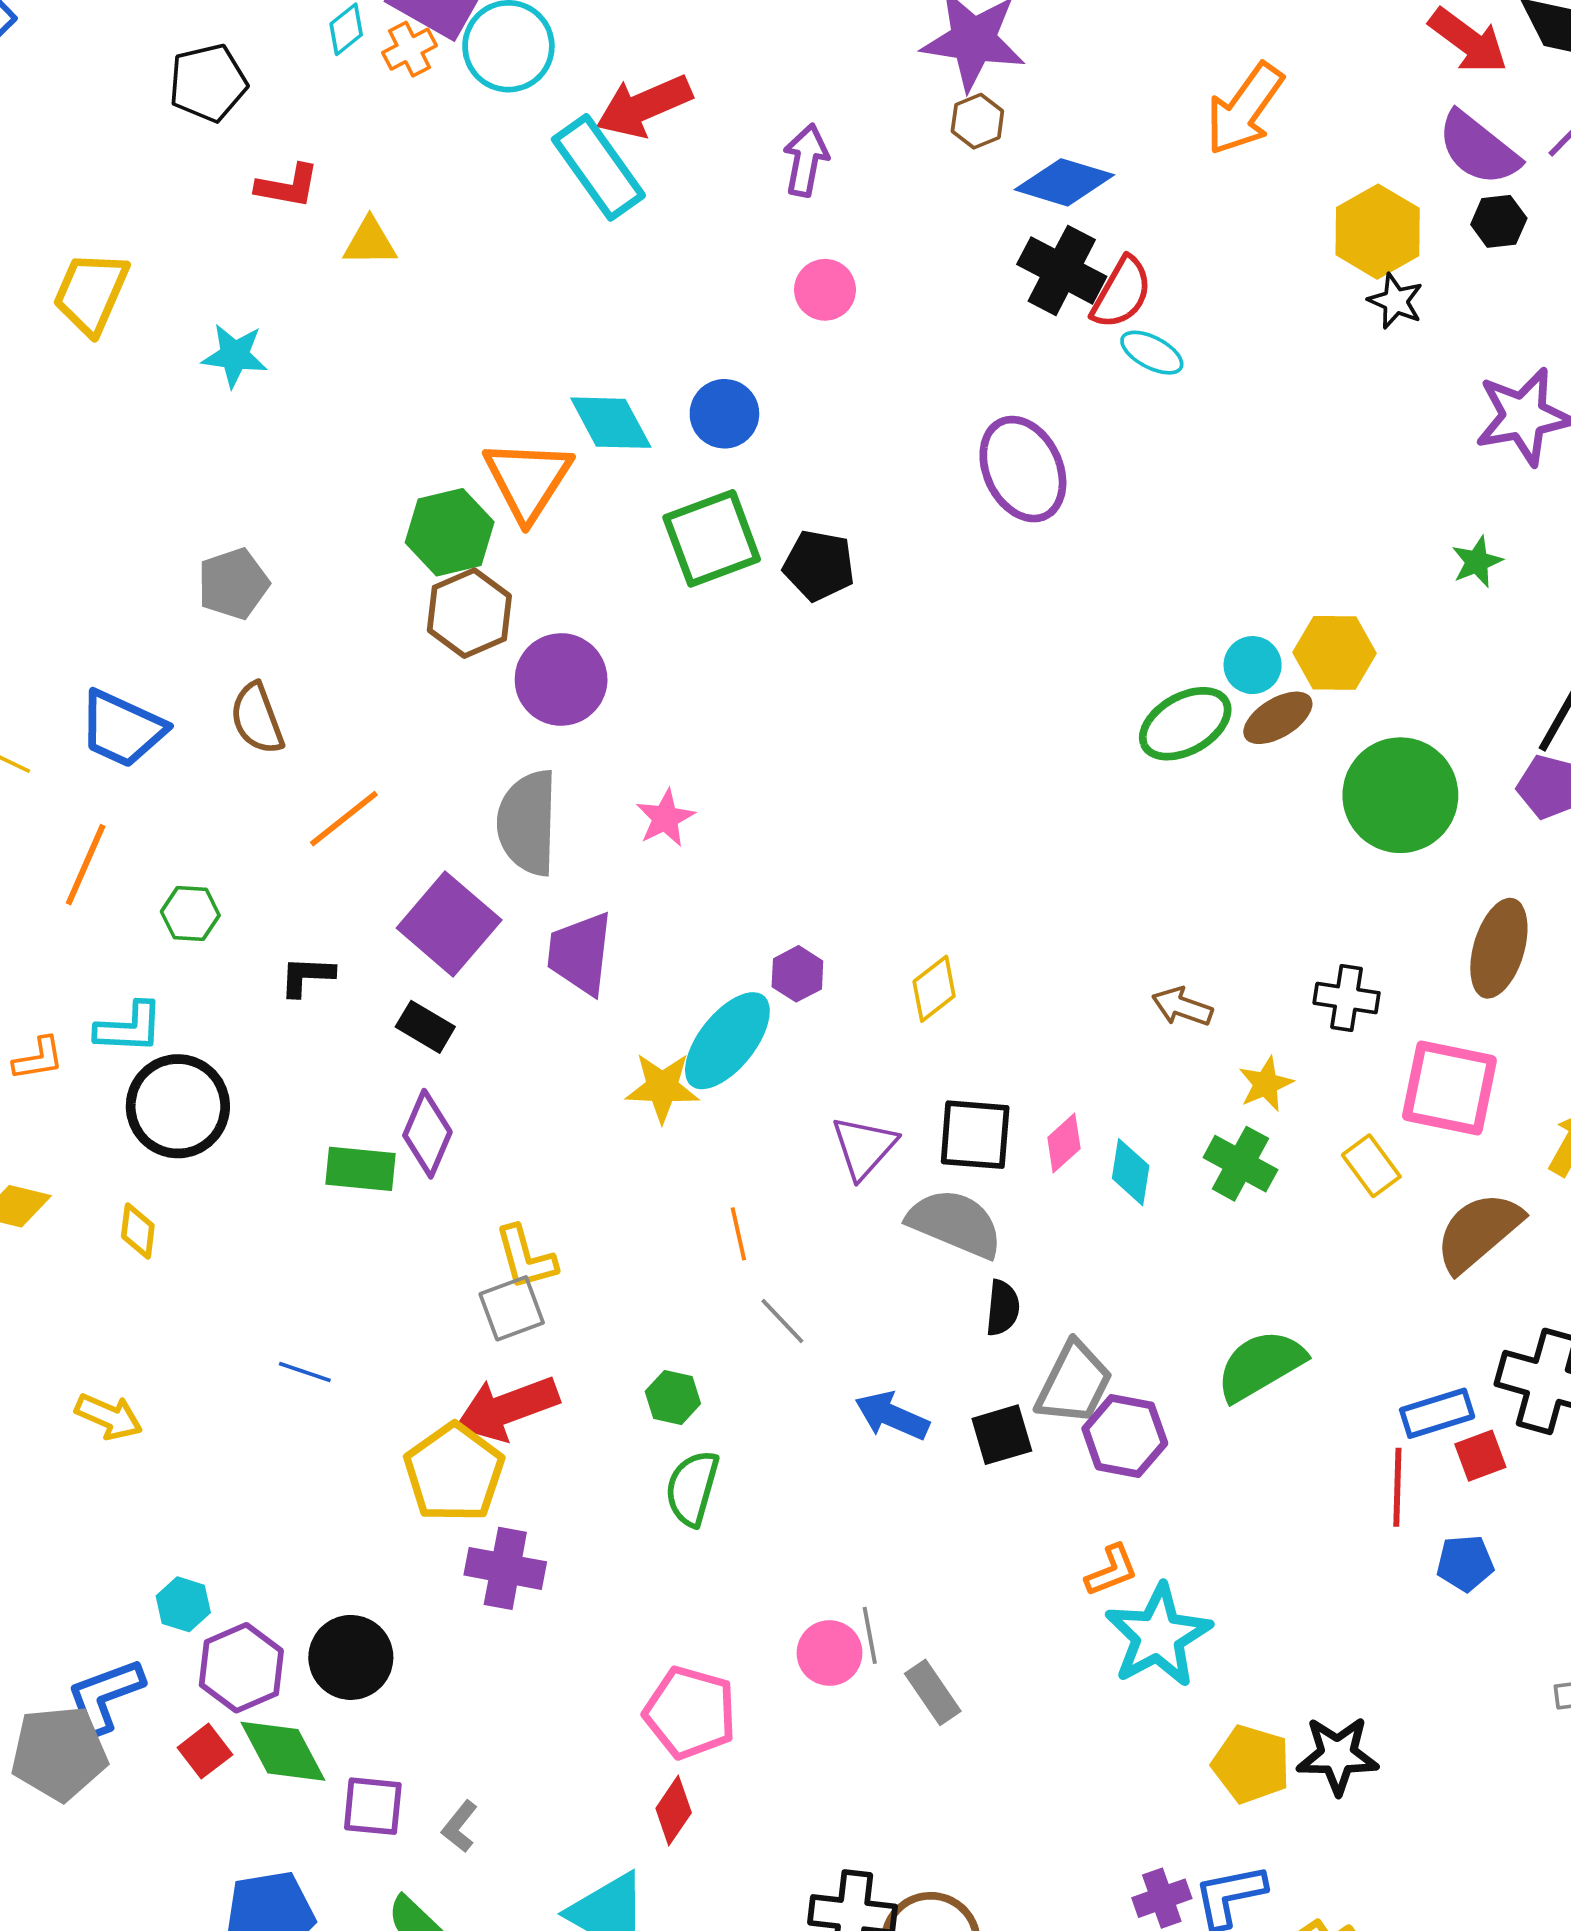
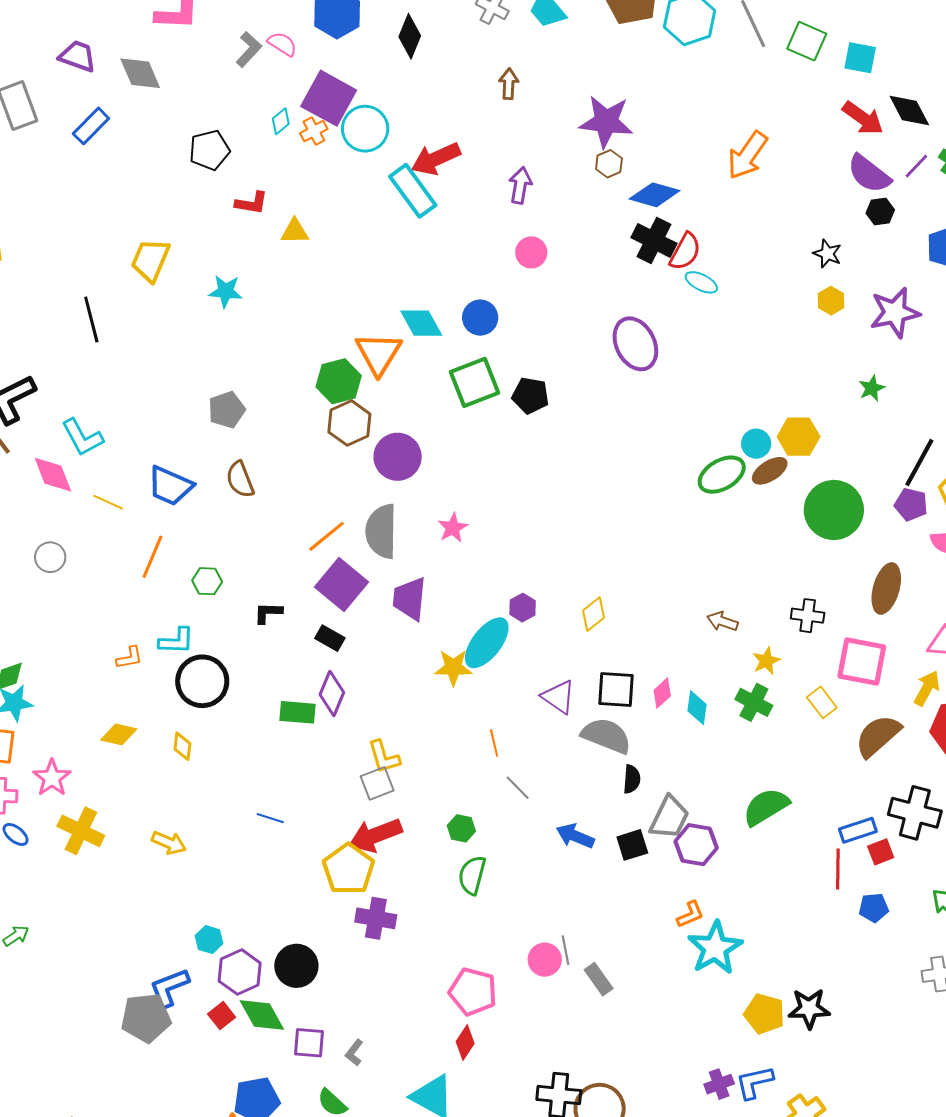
yellow hexagon: (1378, 232) -> (831, 301), moved, size x0.6
orange line: (344, 819) -> (326, 536), moved
purple triangle: (864, 1147) -> (558, 697), turned -36

